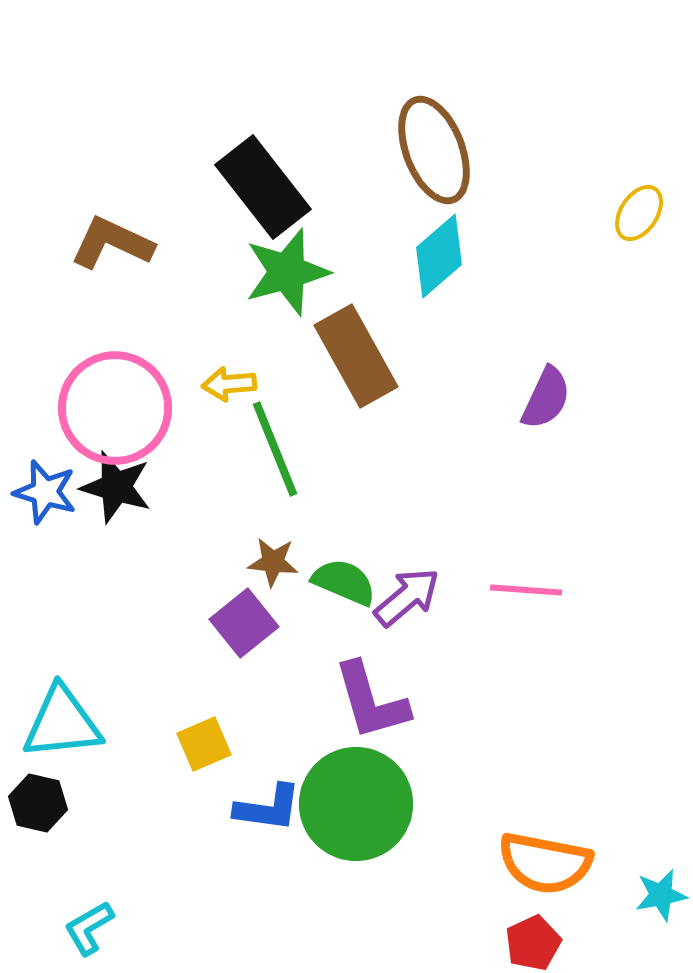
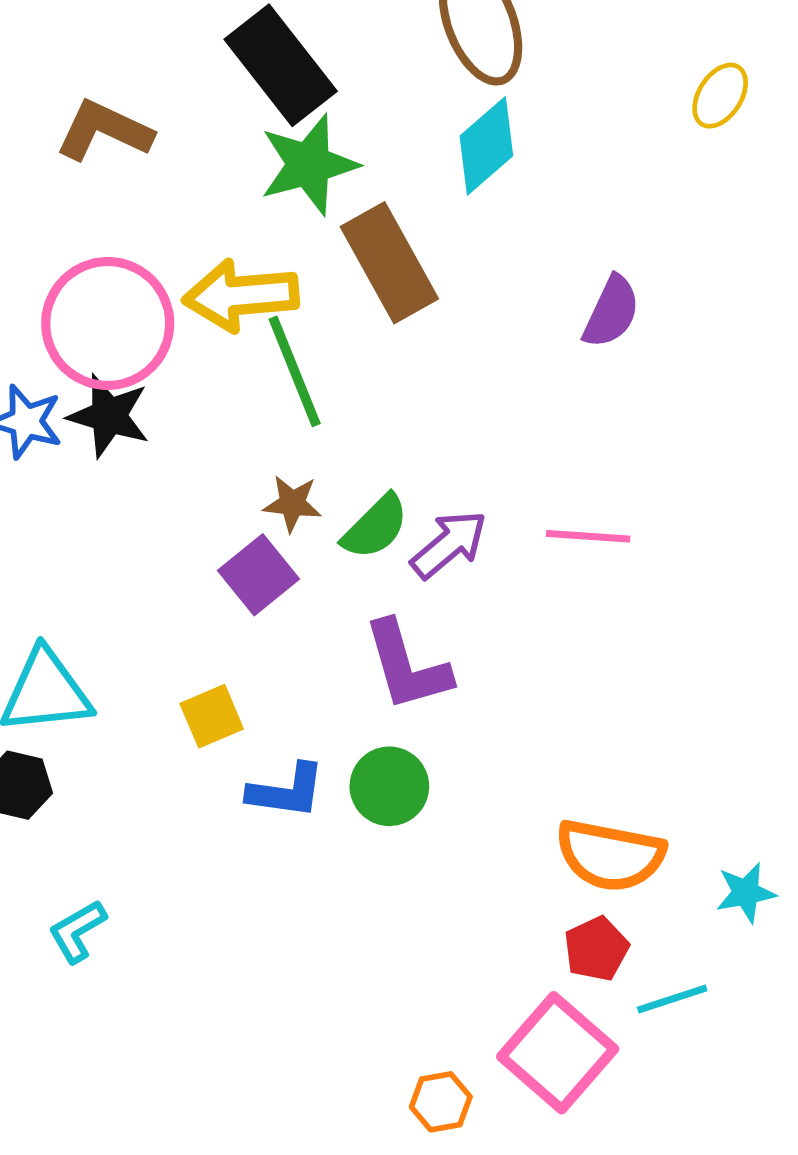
yellow arrow: (229, 384) -> (241, 295), size x1.8
green semicircle: (344, 582) -> (375, 527), turned 112
green circle: (356, 804) -> (389, 786), size x0.6

